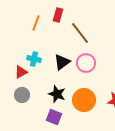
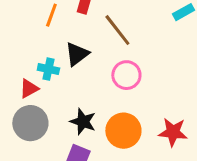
black triangle: (62, 62) -> (77, 54), moved
gray circle: (22, 95) -> (30, 123), size x1.5

